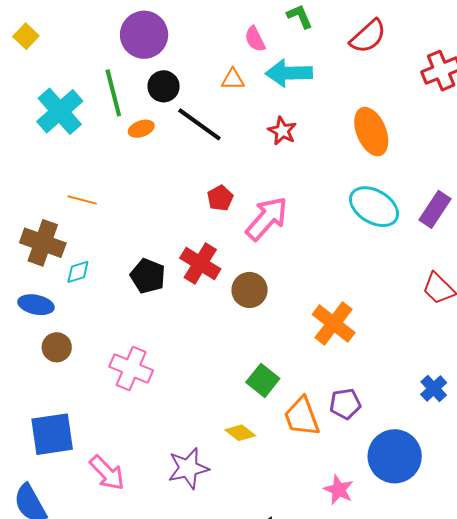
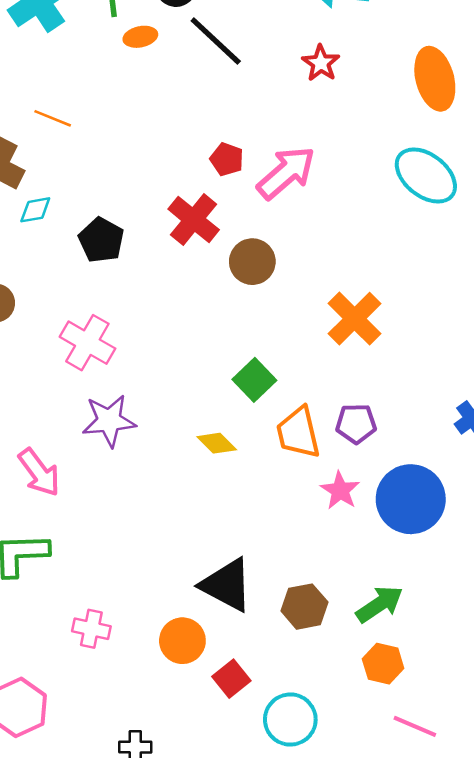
red pentagon: (220, 198) -> (227, 159), moved, turned -30
black pentagon: (148, 276) -> (101, 240), moved
purple star: (188, 468) -> (109, 421), moved
pink star: (339, 490) -> (340, 490), moved

